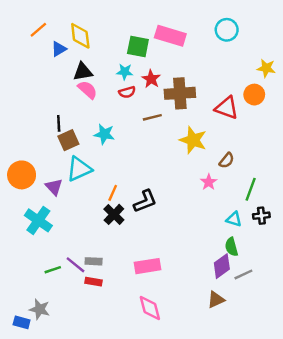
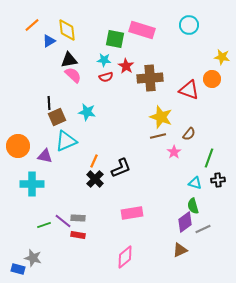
brown line: (152, 117) -> (158, 136), moved
purple triangle: (54, 187) -> (45, 156), turned -35
cyan cross: (38, 220) -> (32, 184), turned -35
pink rectangle: (147, 266) -> (132, 213), moved
pink diamond: (150, 308) -> (125, 257), turned 65

